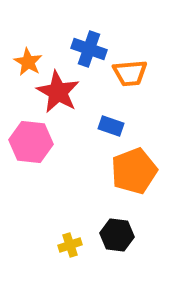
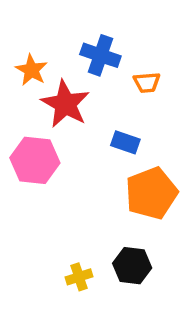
orange trapezoid: (130, 73) -> (147, 82), size x0.7

